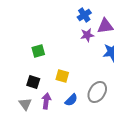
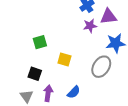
yellow square: (62, 76) -> (64, 59), moved
gray ellipse: (97, 92) -> (101, 67), moved

